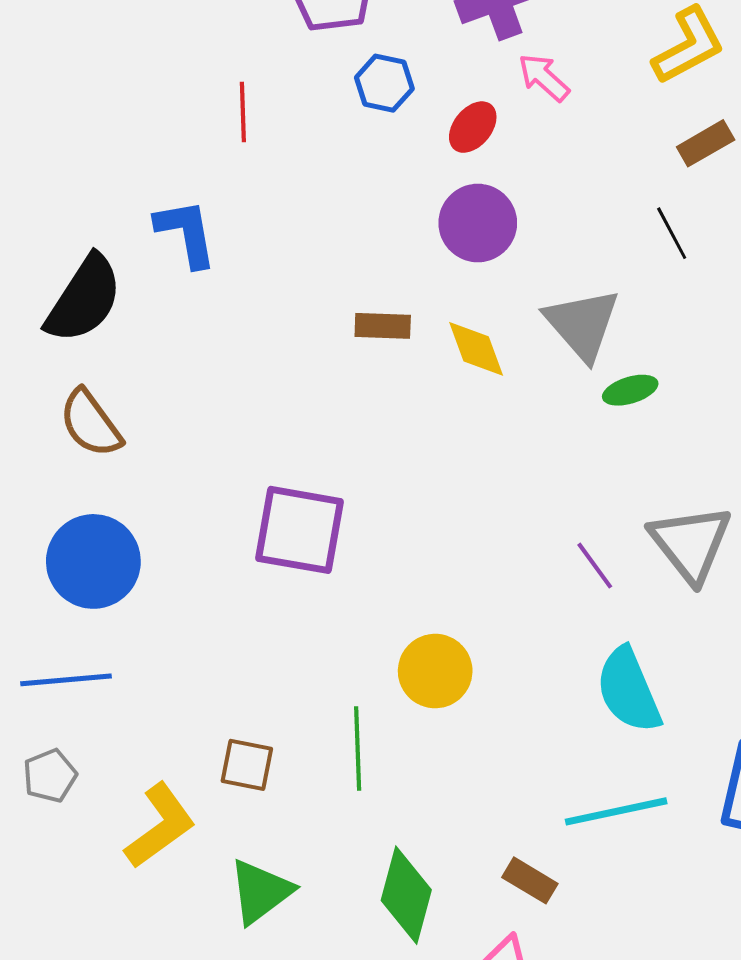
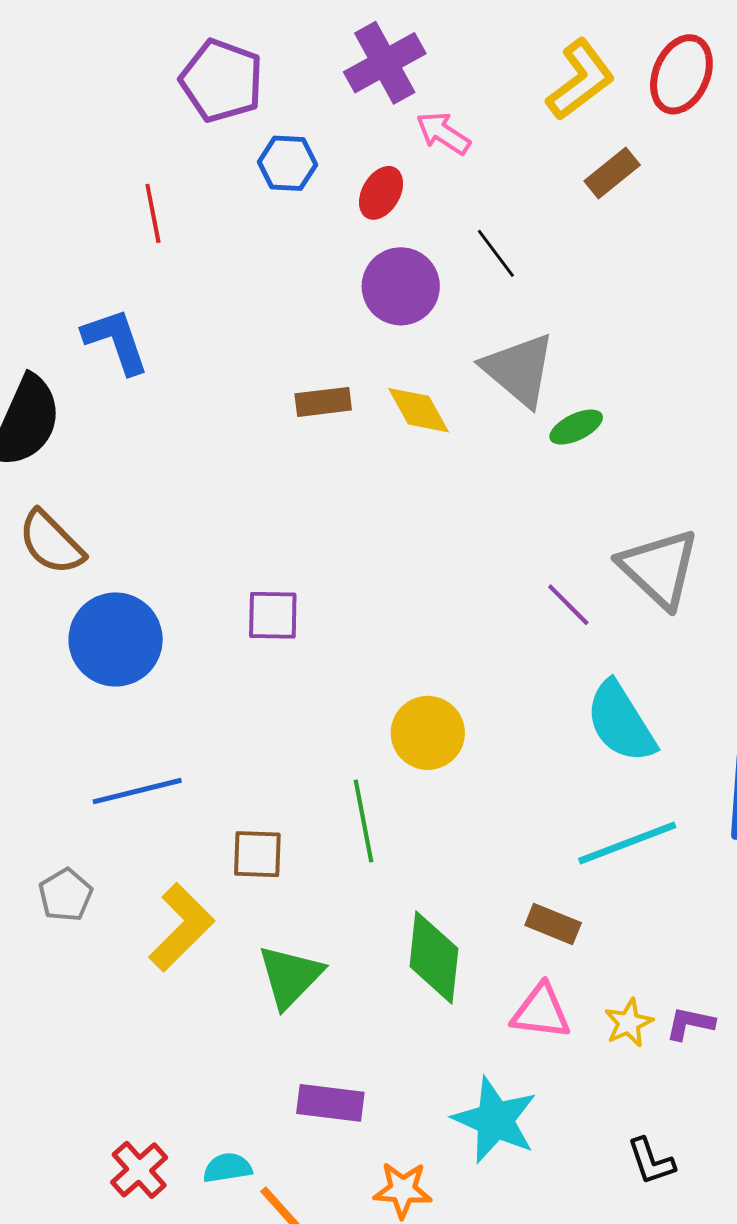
black line: (672, 233) -> (496, 253), moved
purple square: (299, 530) -> (273, 615), size x0.6
blue circle: (93, 561) -> (116, 640), moved
blue line: (66, 680) -> (137, 791), moved

